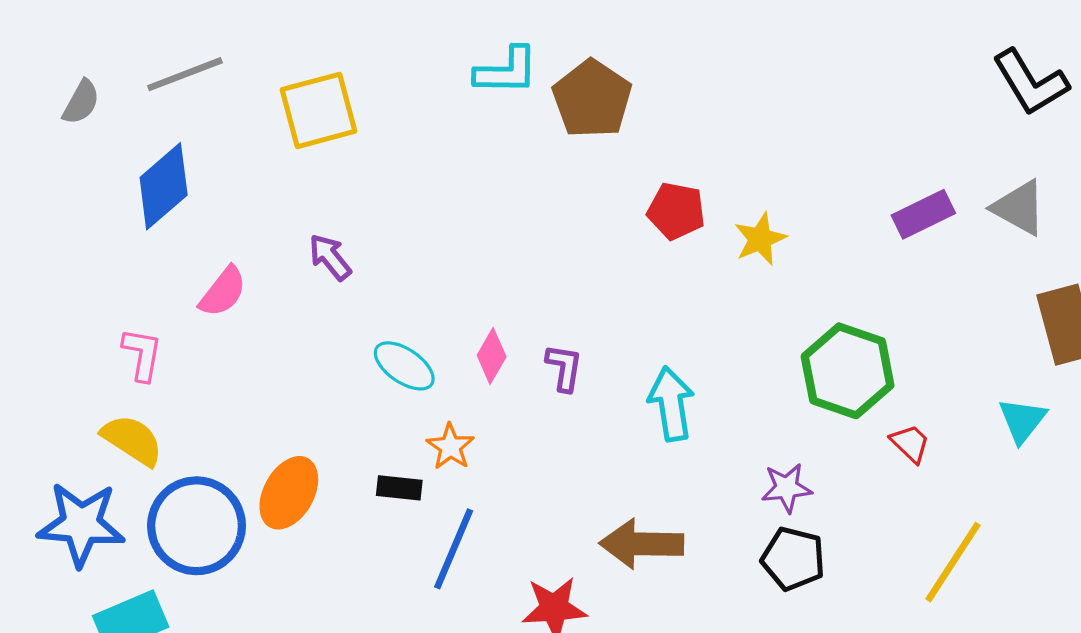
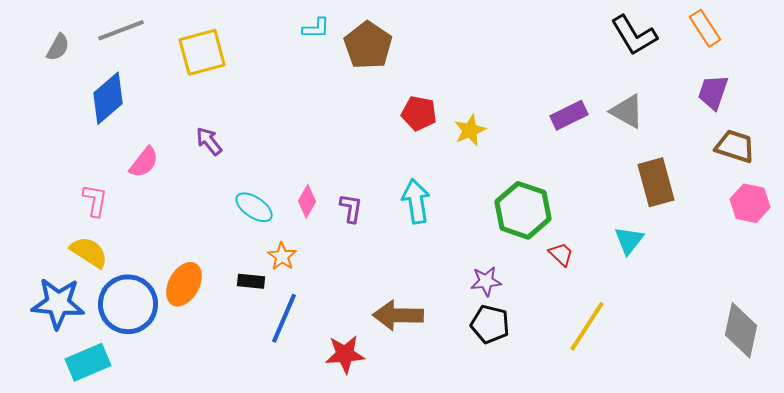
cyan L-shape: (506, 71) -> (316, 28), size x0.7
cyan arrow: (671, 404) -> (416, 201), moved

